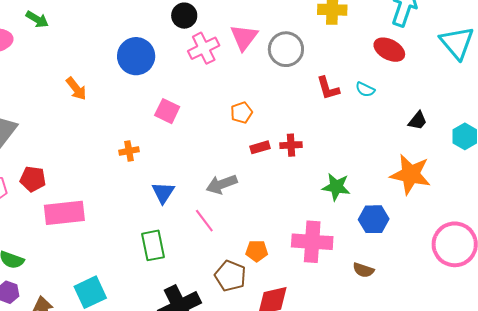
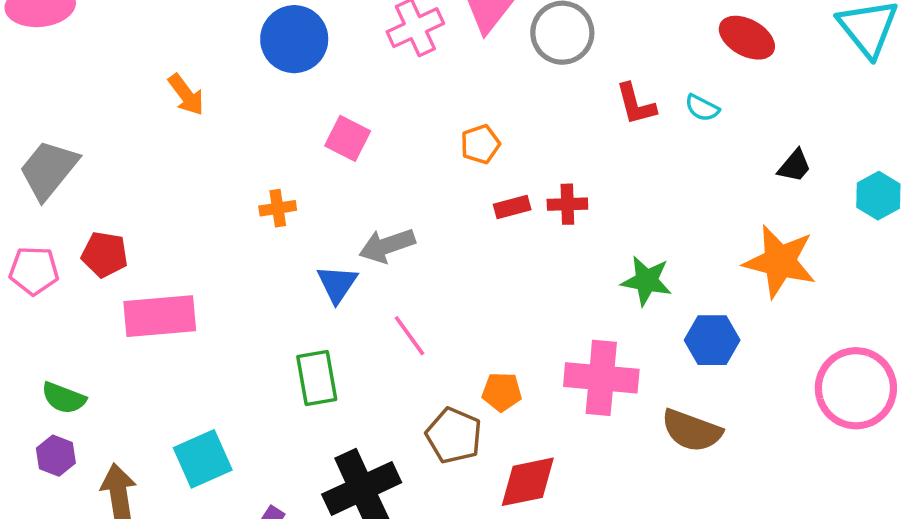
gray arrow: (222, 184) -> (387, 246), moved
brown semicircle: (363, 270) -> (692, 431), size x1.6

